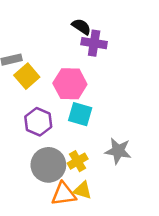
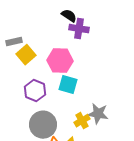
yellow cross: (78, 161) -> (82, 121), moved

